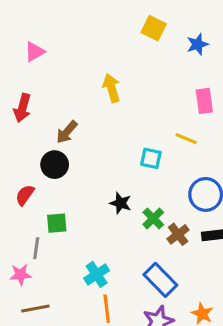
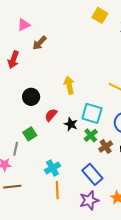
yellow arrow: (111, 88) -> (69, 85), moved
brown arrow: (67, 132) -> (40, 43), moved
cyan square: (151, 158) -> (92, 113), moved, size x1.5
red semicircle: (25, 195) -> (51, 115), moved
green square: (57, 223) -> (30, 134), turned -32

